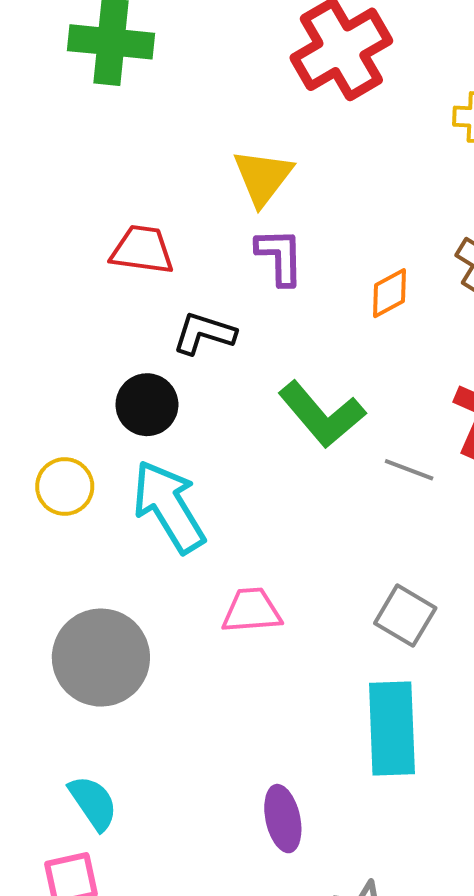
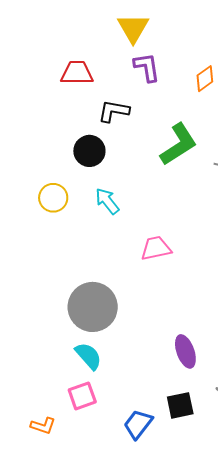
green L-shape: (322, 414) -> (179, 144), turned -75
cyan arrow: (169, 507) -> (107, 201), size x0.6
gray circle: (101, 658) -> (93, 307), moved

